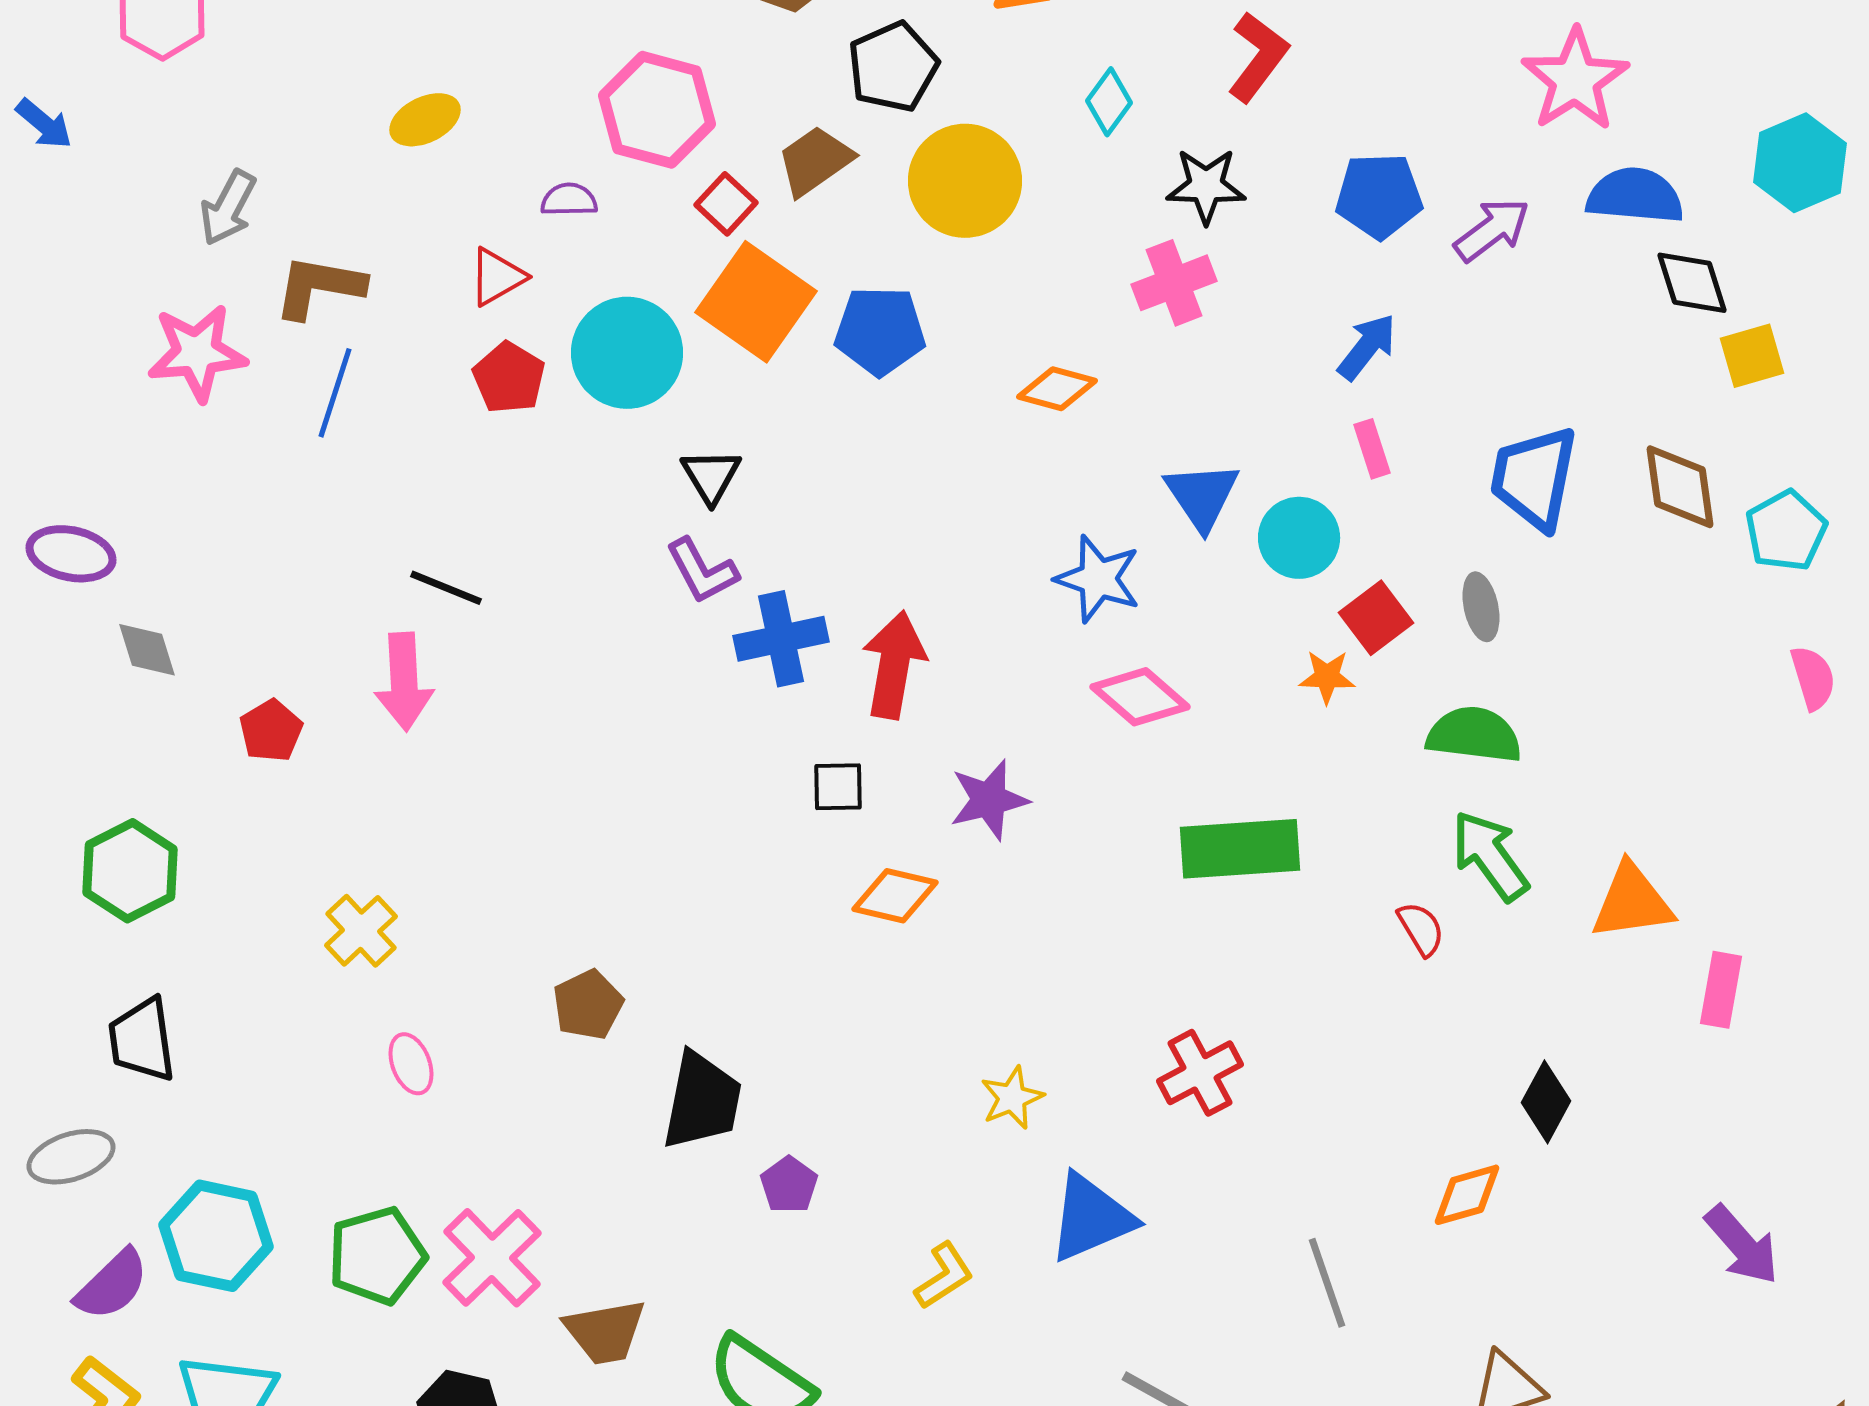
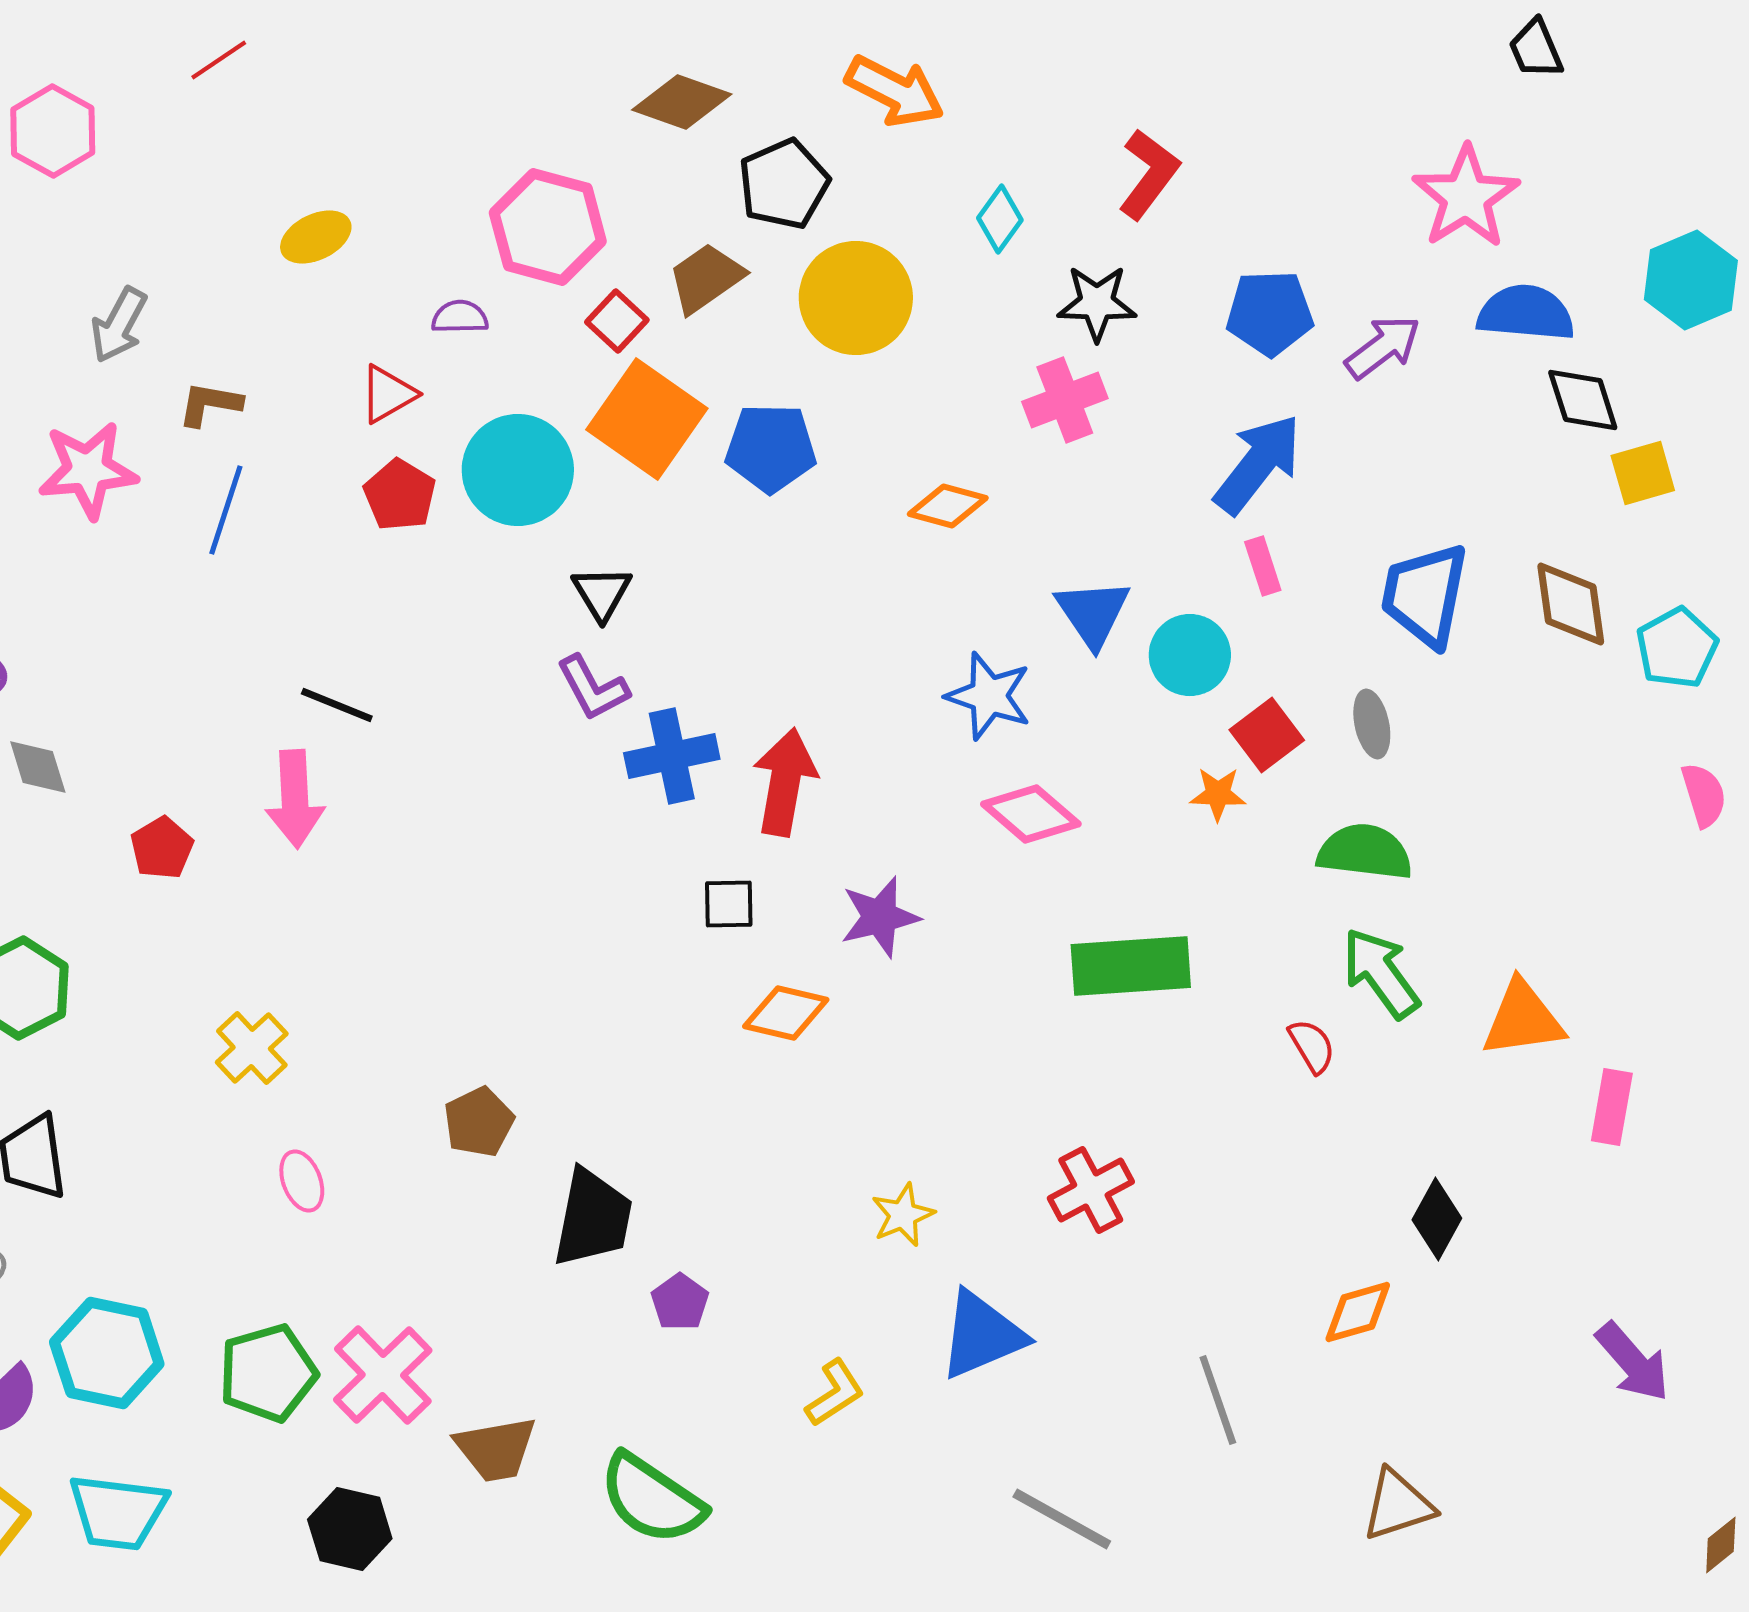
brown L-shape: (319, 287) -> (210, 404), size x0.7
blue arrow: (1367, 347) -> (1258, 464), size x1.5

